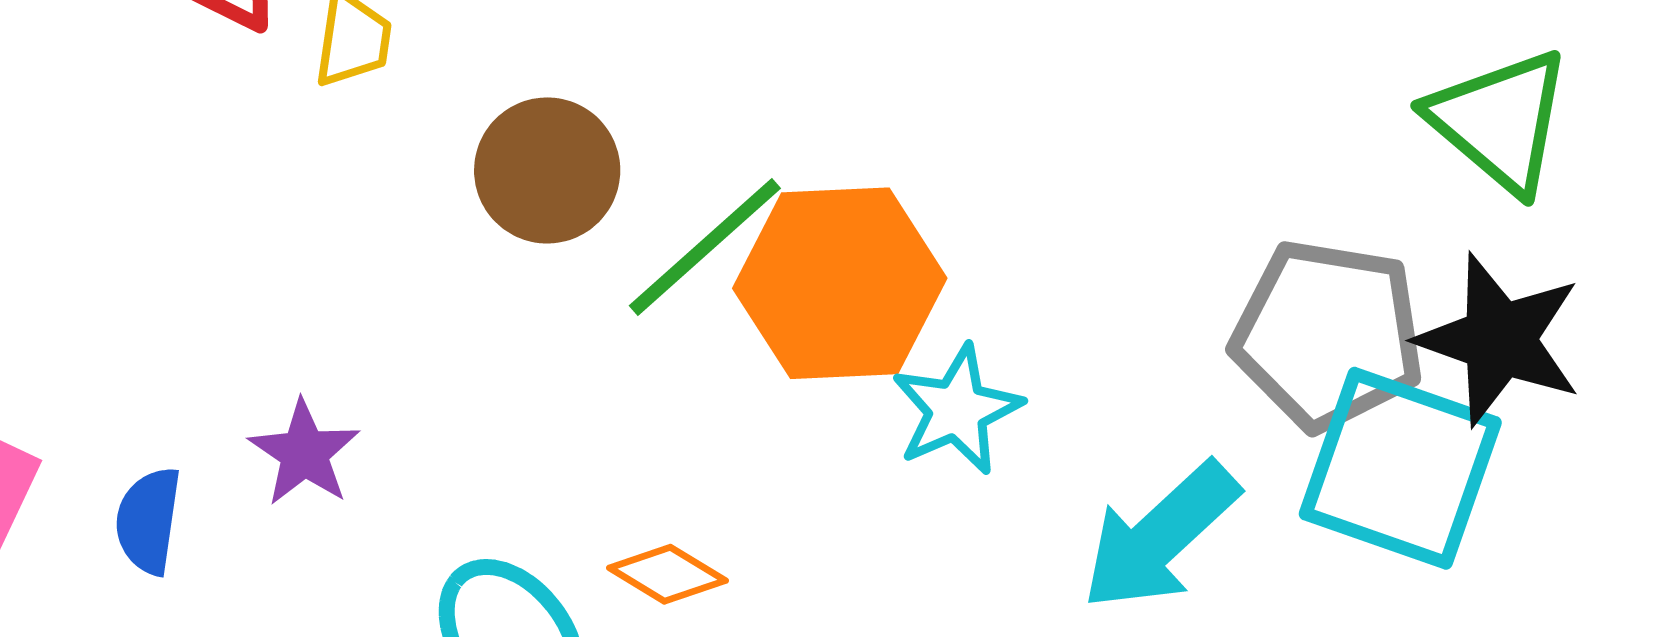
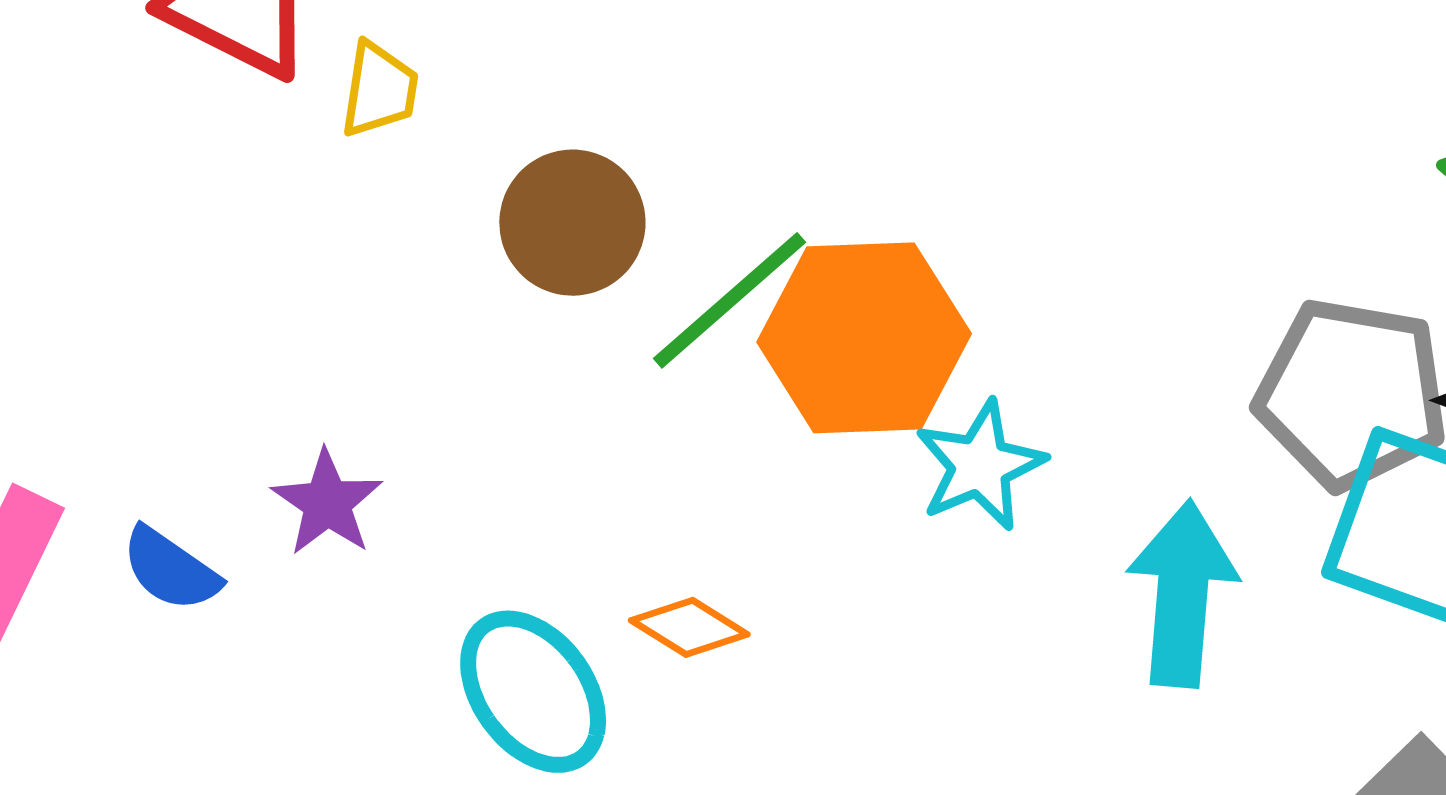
blue semicircle: (148, 521) -> (171, 569), turned -64
cyan arrow: (1160, 536) -> (1182, 594), turned 137

